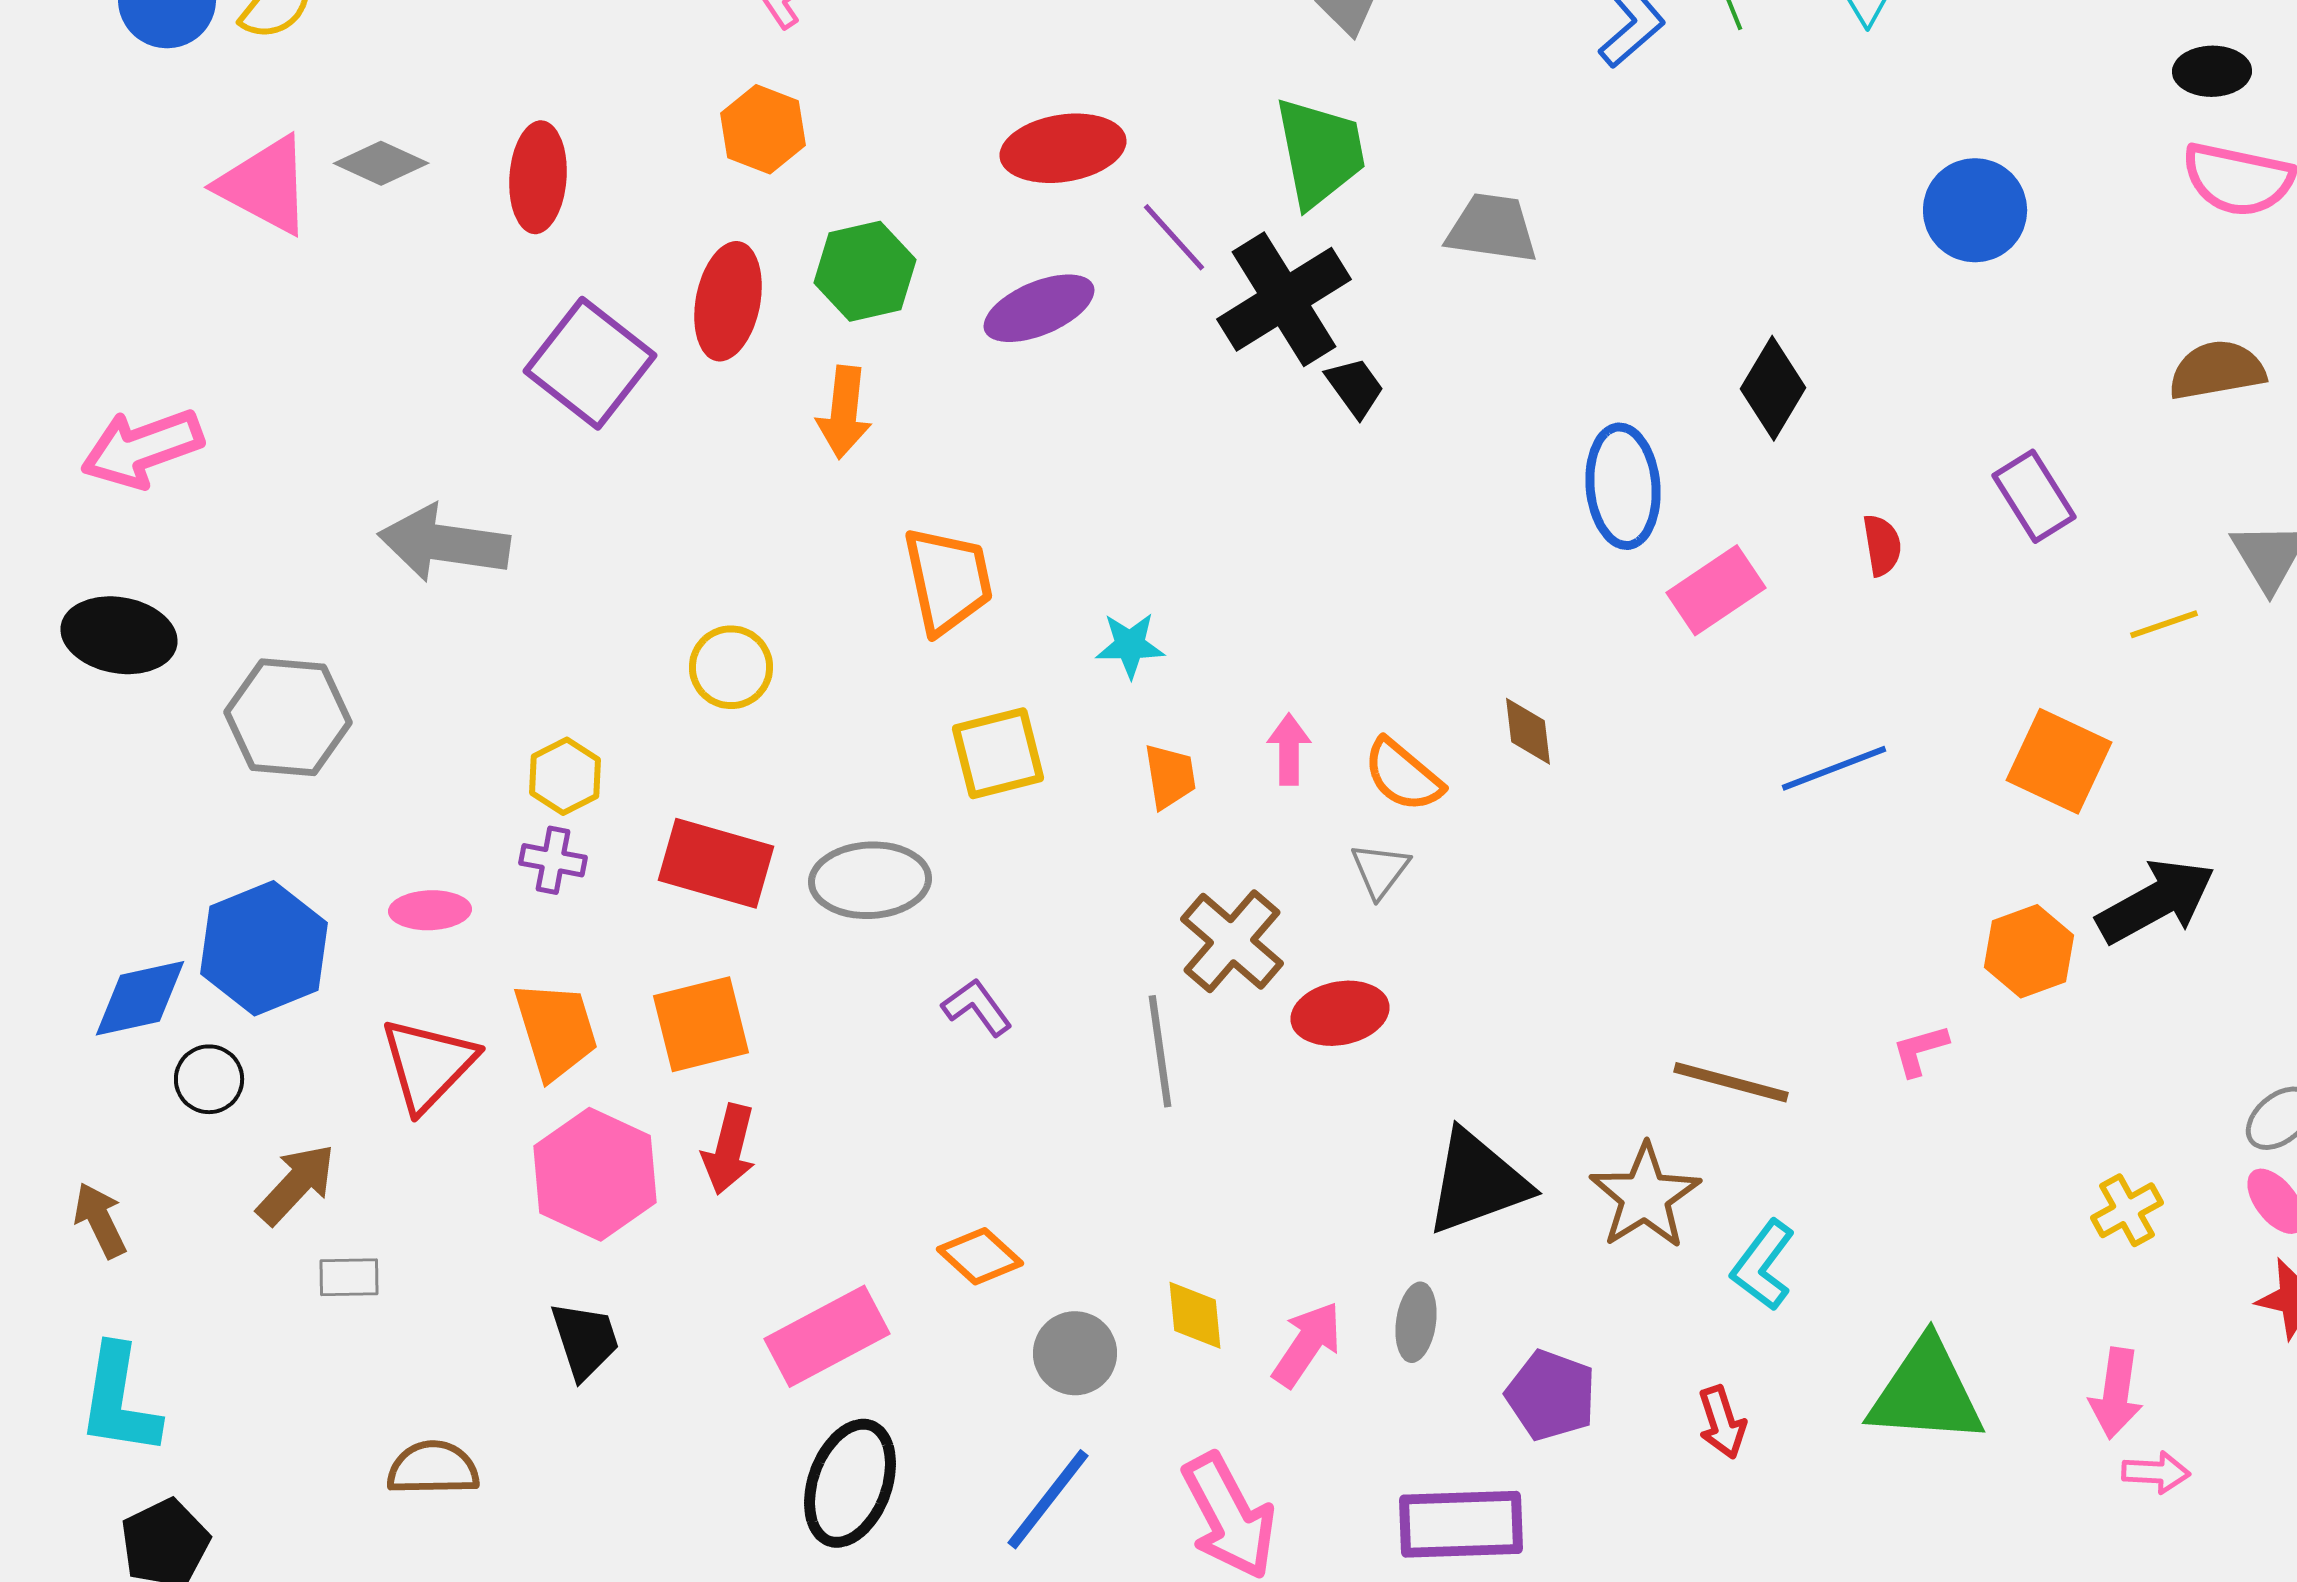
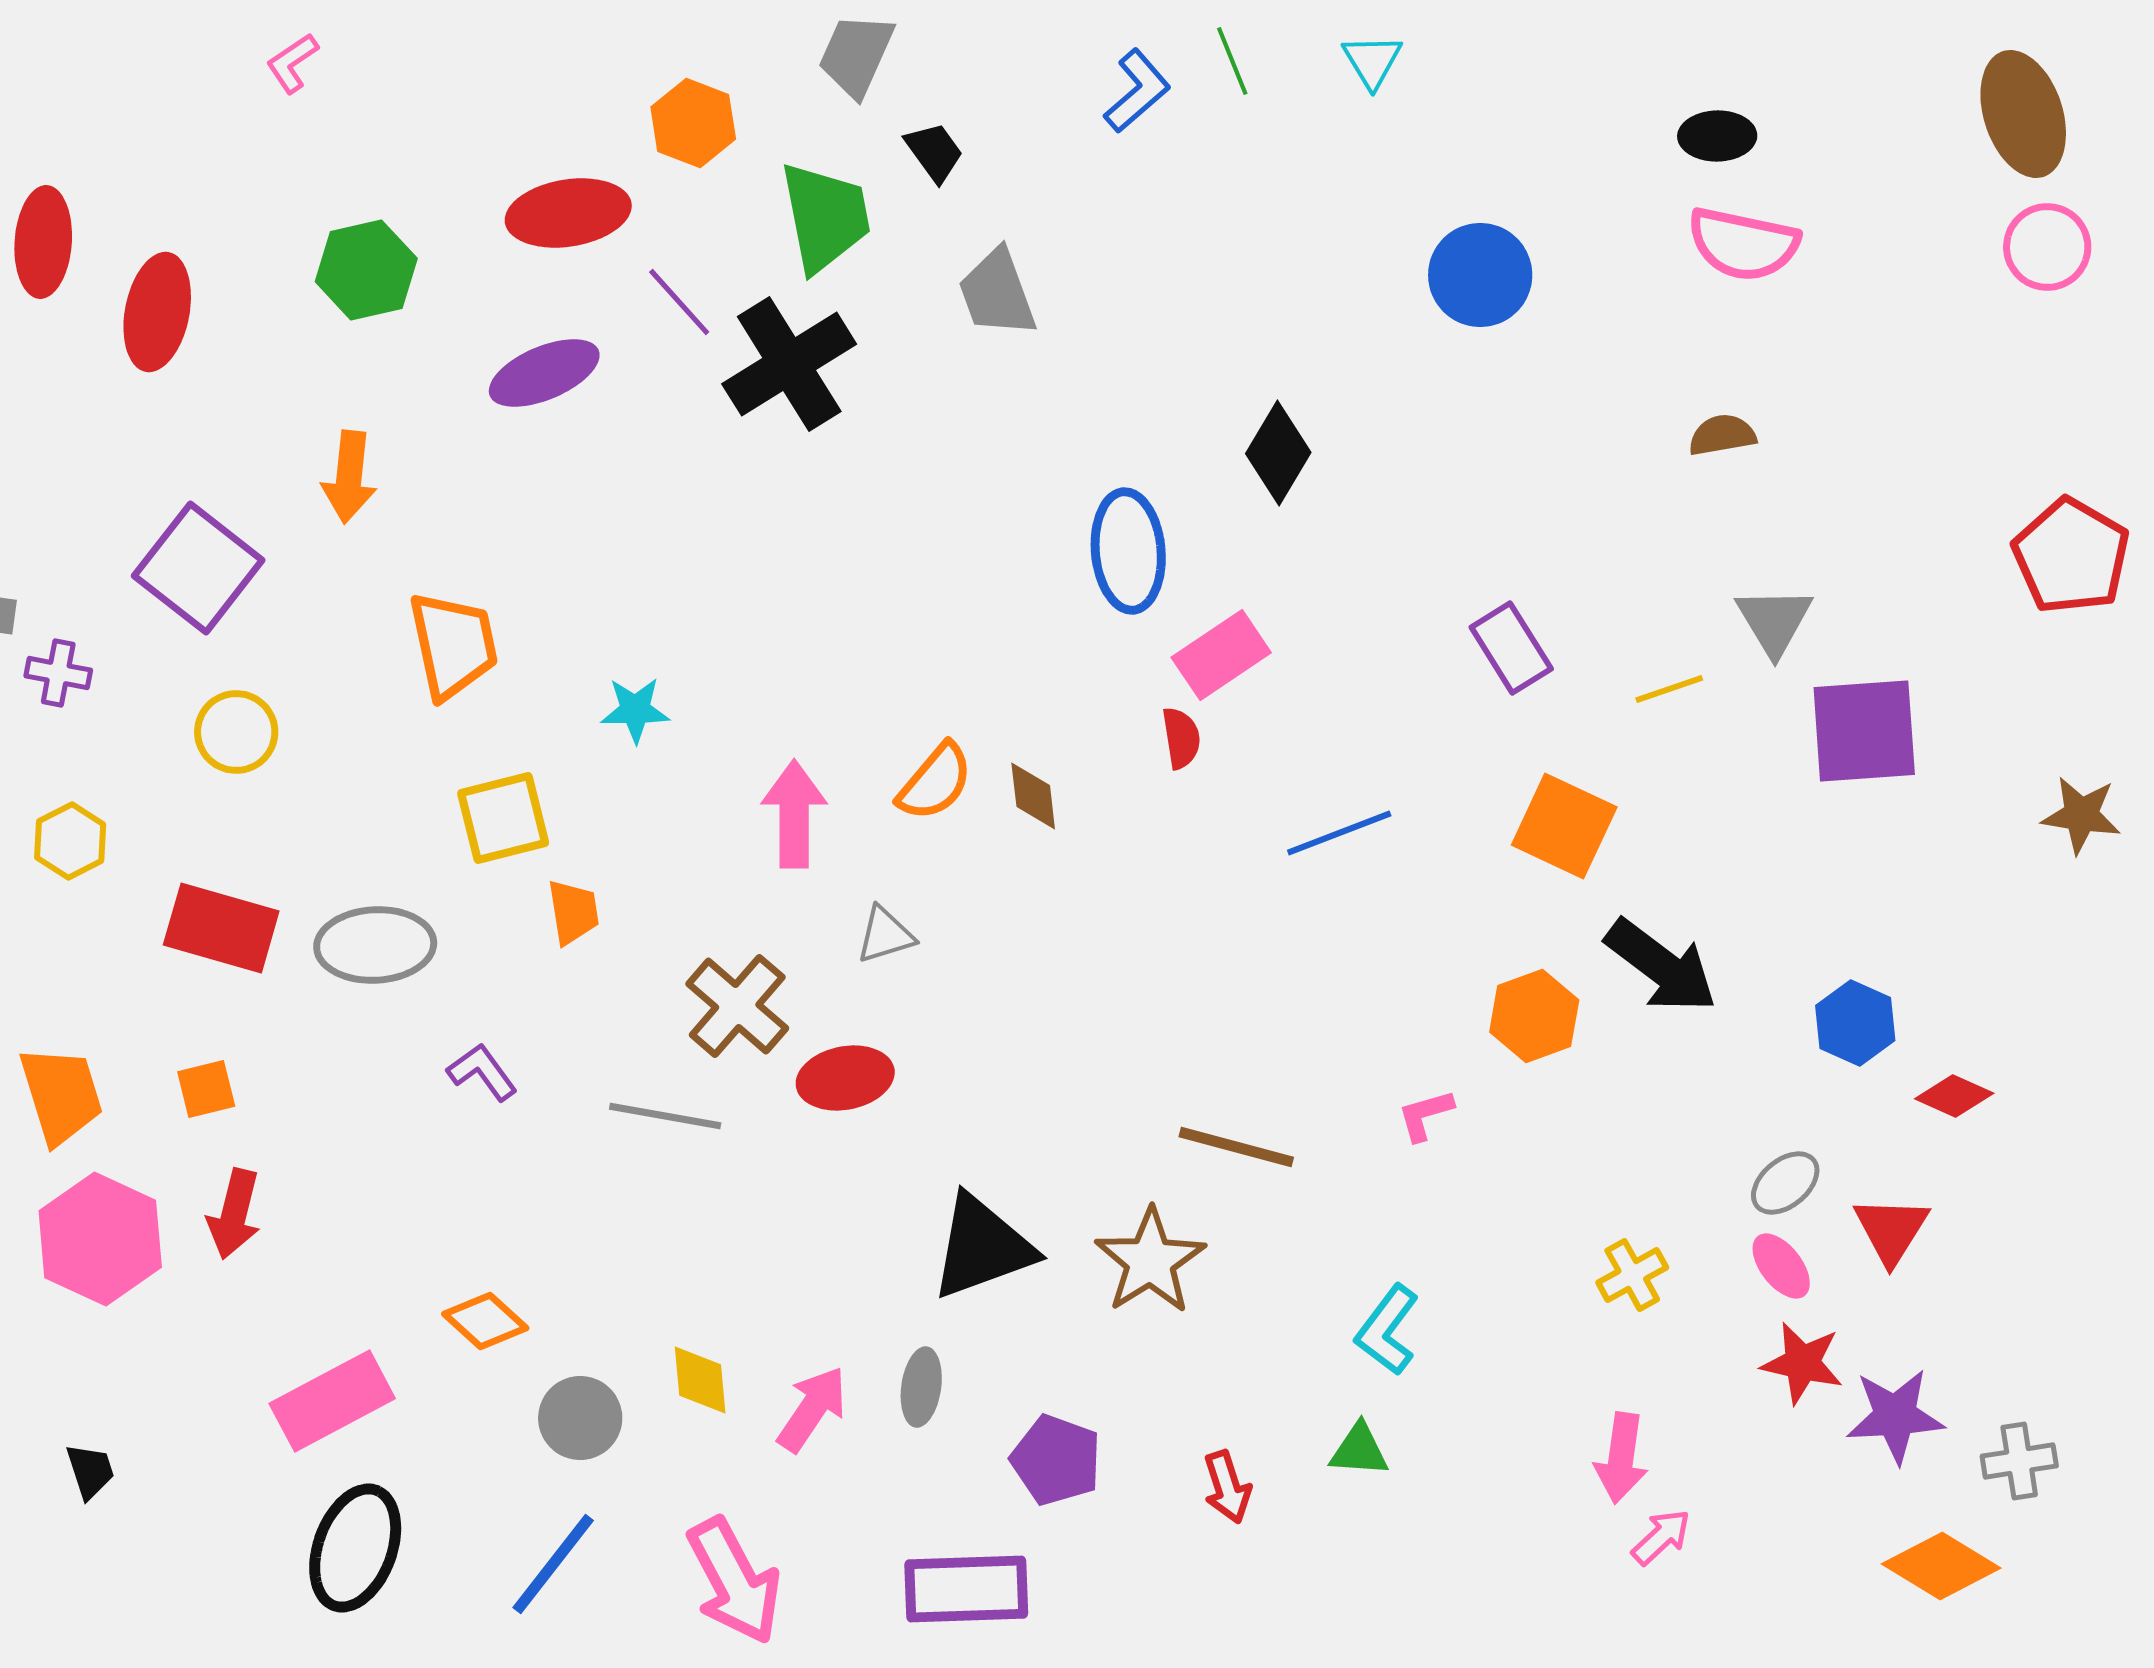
orange hexagon: (763, 129) -> (693, 123), moved
gray trapezoid: (1492, 228) -> (997, 293), turned -118
green hexagon: (865, 271) -> (366, 270), moved
red ellipse: (728, 301) -> (157, 312), moved
purple square: (590, 363) -> (198, 568), moved
brown semicircle: (2217, 370) -> (1722, 435), size x0.7
black trapezoid: (1355, 387) -> (934, 152), moved
purple rectangle: (2034, 496) -> (1511, 648), moved
red semicircle: (1882, 545) -> (1181, 738), moved
pink arrow: (1289, 749) -> (794, 814), size x1.5
orange semicircle: (1403, 775) -> (935, 782), moved, turned -90
orange trapezoid: (1170, 776) -> (573, 912), moved
purple cross: (553, 860) -> (58, 673), moved
gray triangle: (1380, 870) -> (885, 935), turned 36
black arrow: (2156, 901) -> (1661, 966), turned 66
orange square: (701, 1024) -> (206, 1089), size x0.6
gray line: (1160, 1051) -> (665, 1116), turned -72
cyan L-shape: (1763, 1265) -> (1387, 1330), moved
black trapezoid: (585, 1340) -> (90, 1471), moved, size x0.7
green triangle: (1926, 1392) -> (1359, 1450), moved, size x0.5
pink arrow: (2156, 1472) -> (1661, 1537), turned -46

